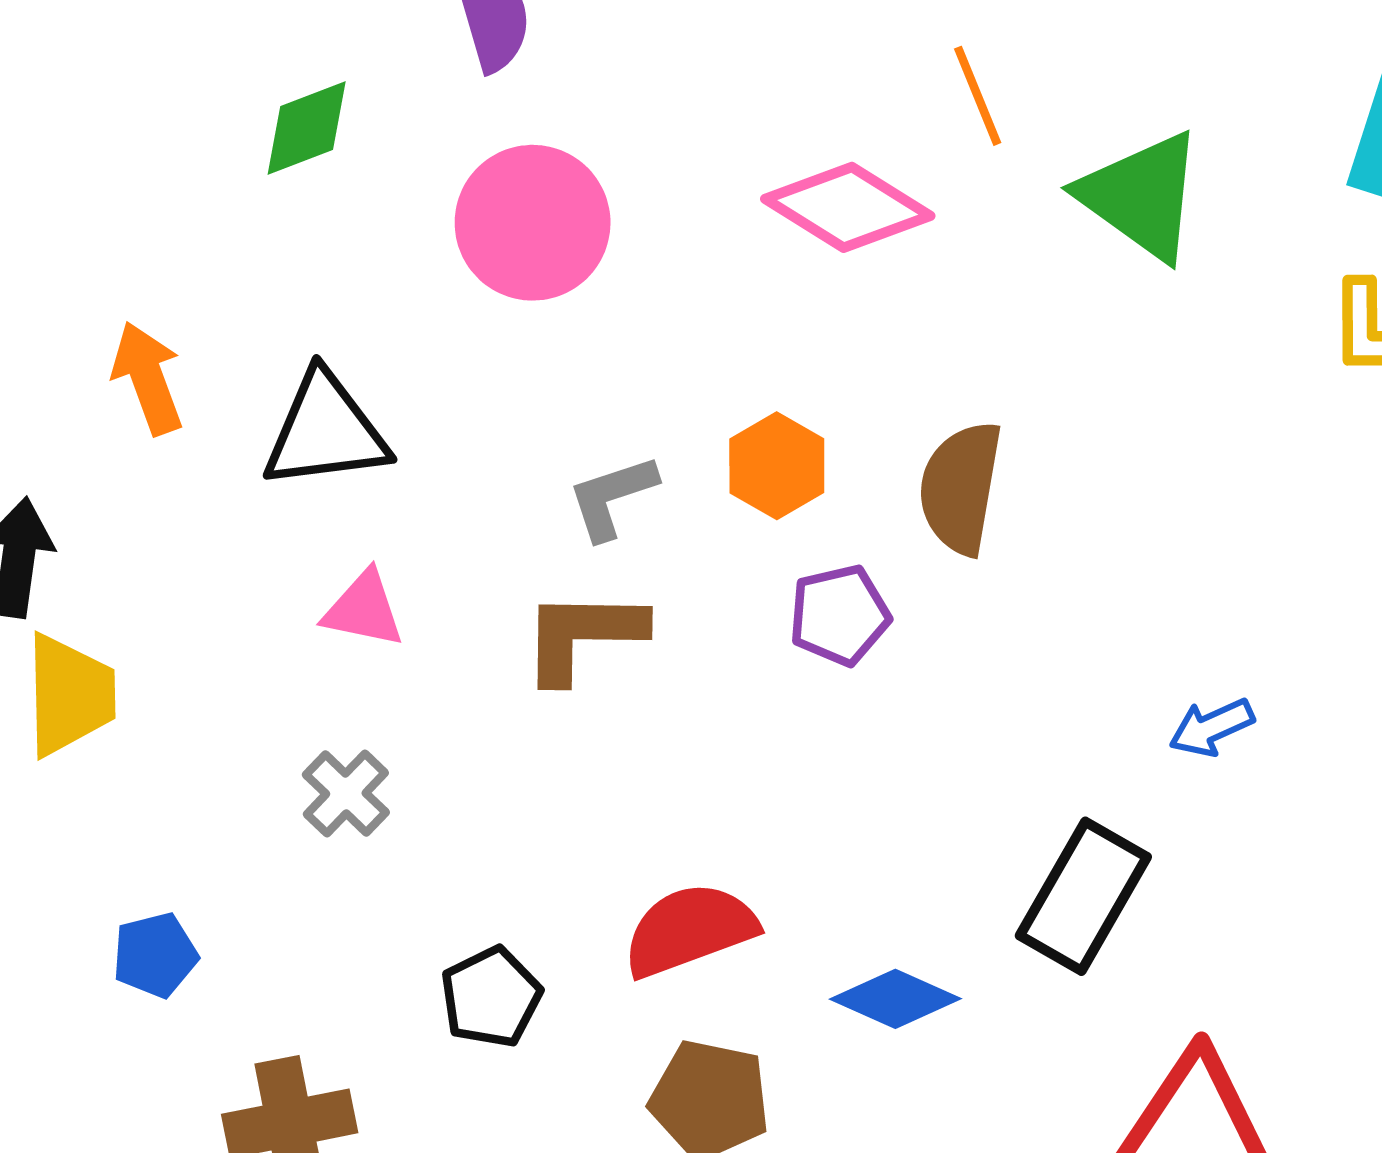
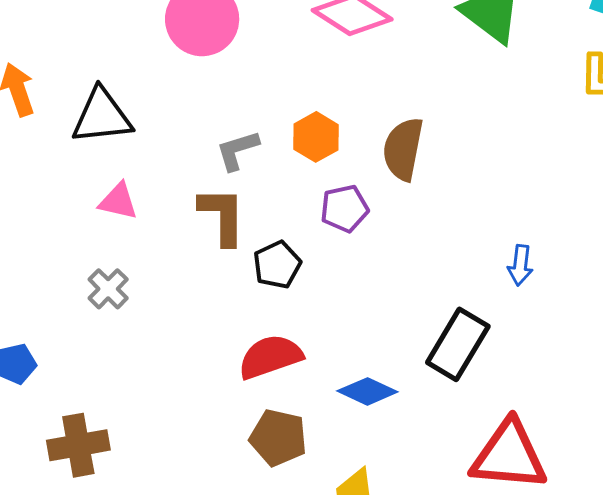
brown L-shape: (583, 635) -> (222, 216), turned 88
blue arrow: (1212, 727) -> (520, 265), turned -60
black pentagon: (491, 997) -> (277, 265), moved

